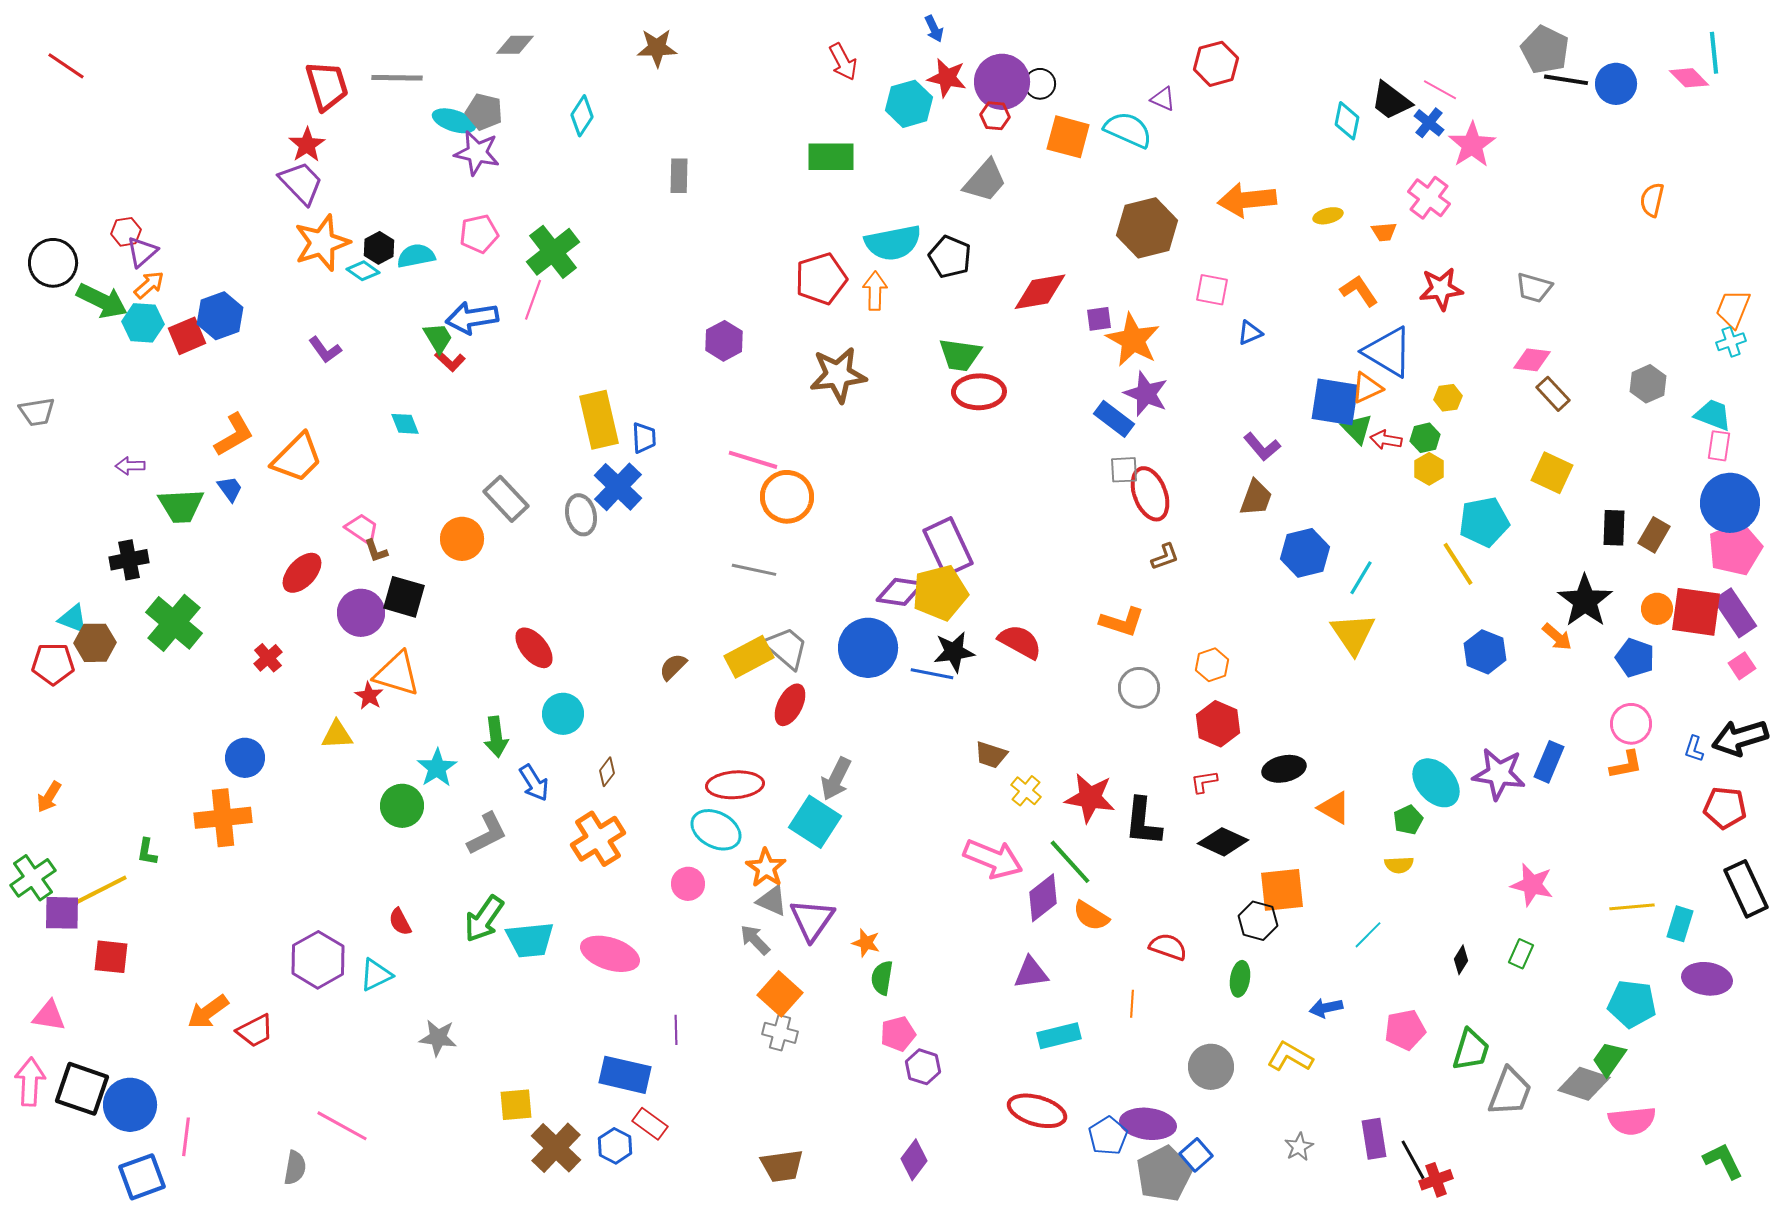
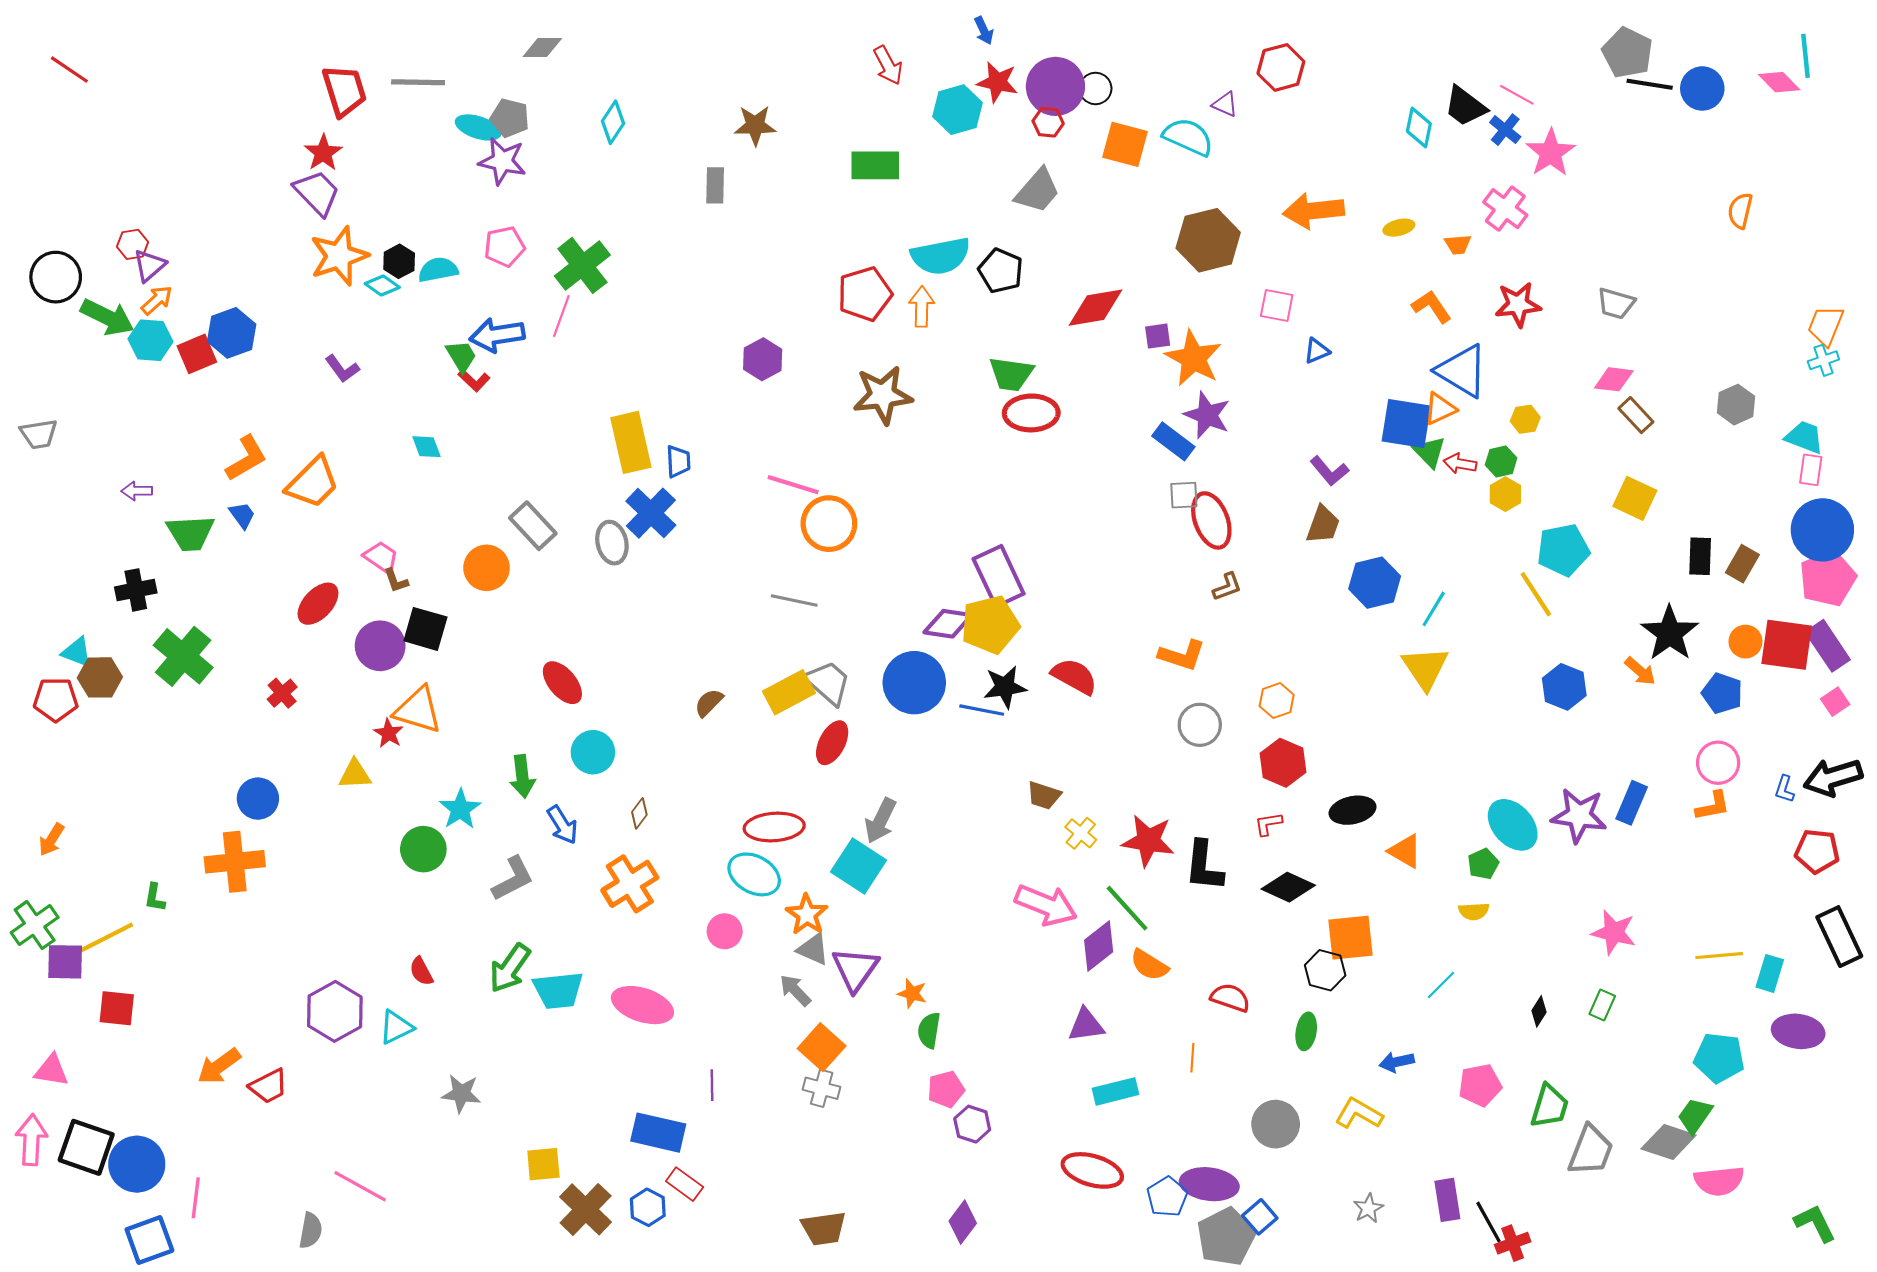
brown star: (657, 48) -> (755, 125), moved

